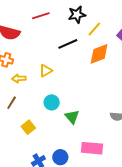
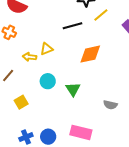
orange diamond: (99, 54) -> (90, 54), moved
yellow arrow: (19, 78) -> (29, 57), moved
green triangle: (72, 117) -> (73, 89), moved

